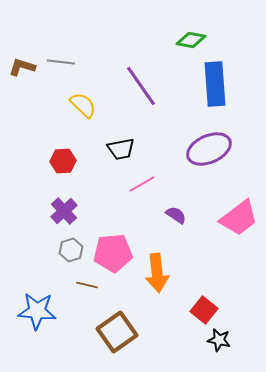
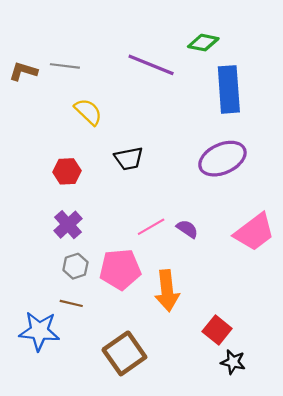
purple line: (141, 86) -> (151, 65), moved, turned -33
pink line: (142, 184) -> (151, 227), moved
brown line: (87, 285) -> (71, 303), moved

